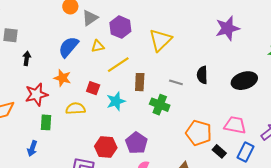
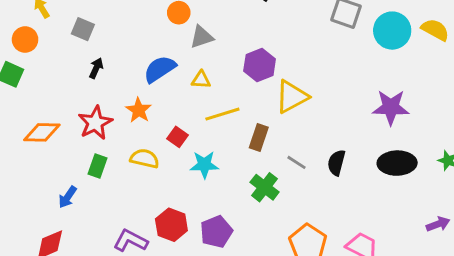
purple hexagon: (120, 27) -> (260, 65), moved
black ellipse: (244, 81) -> (397, 163), moved
brown rectangle: (140, 82) -> (259, 137), moved
red star: (36, 94) -> (95, 123), turned -30

